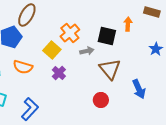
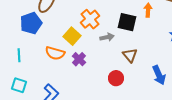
orange semicircle: (23, 67) -> (55, 53), moved
brown triangle: (110, 69) -> (130, 55), size x0.7
red circle: (101, 100) -> (116, 78), moved

